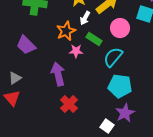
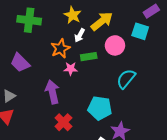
green rectangle: (94, 39) -> (89, 57), turned -42
cyan semicircle: (113, 57) -> (126, 79), moved
cyan pentagon: (120, 86) -> (100, 108), moved

